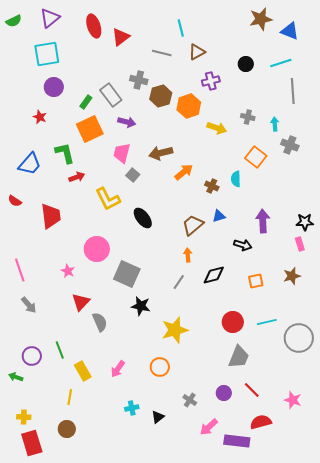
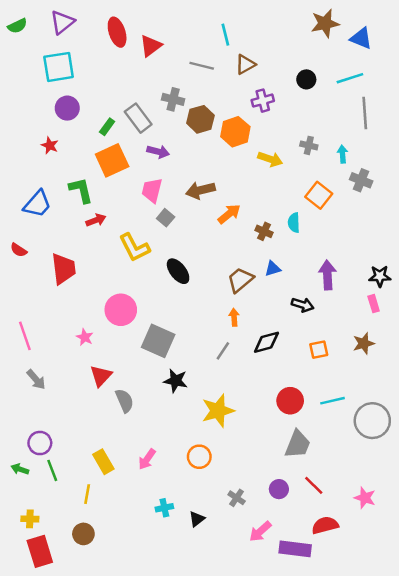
green line: (60, 350) -> (52, 470), moved

